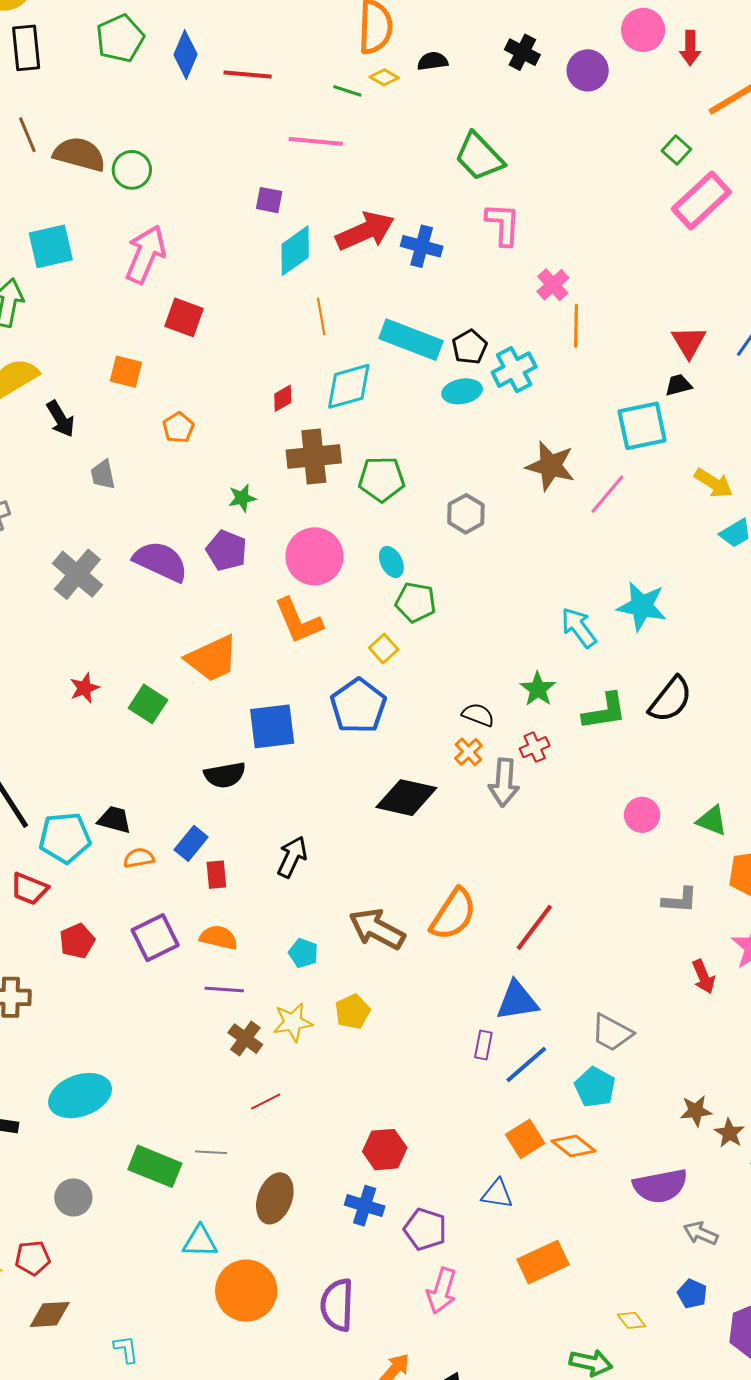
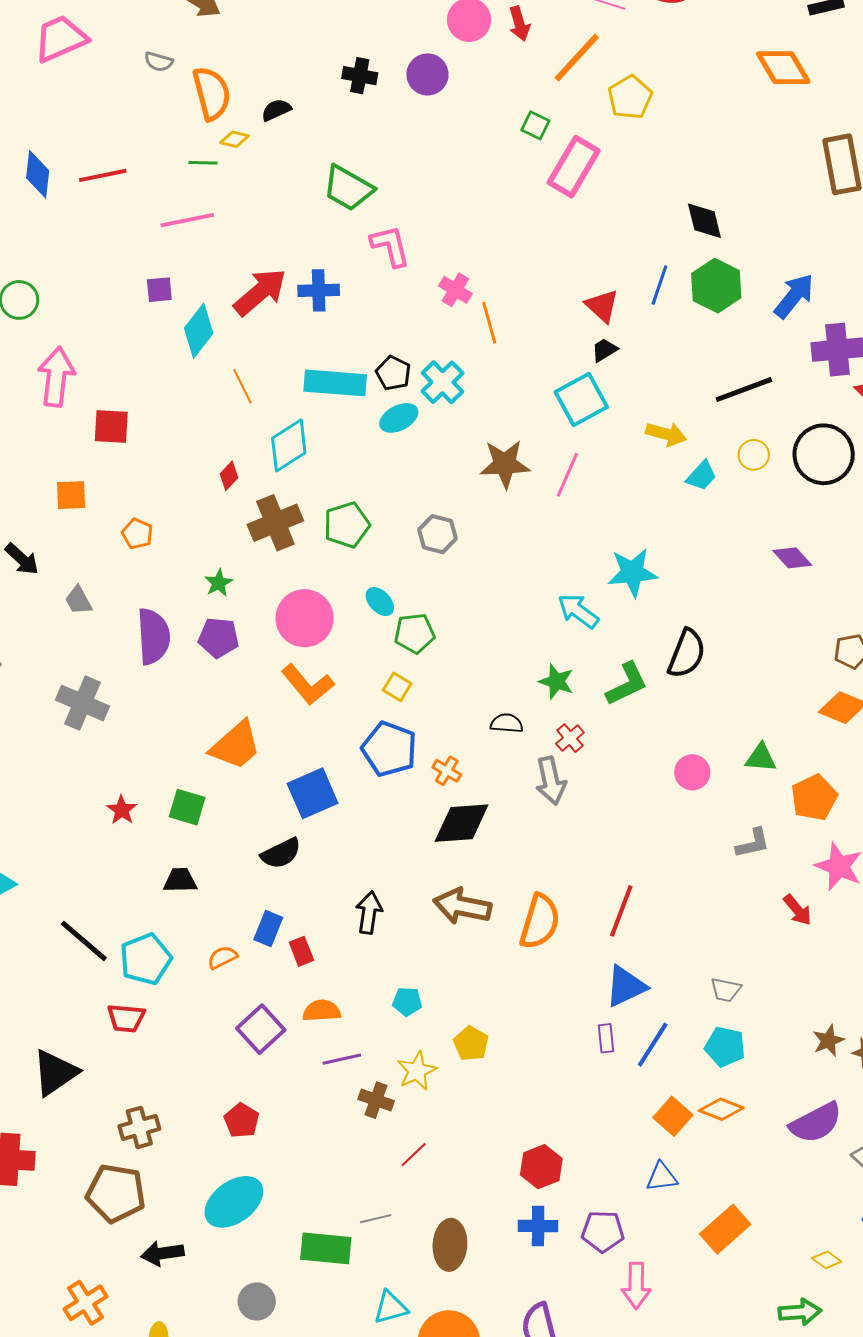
purple semicircle: (161, 561) -> (153, 636), moved, turned 78
orange cross: (468, 752) -> (447, 771), moved
black trapezoid: (114, 820) -> (180, 880), moved
brown arrow: (377, 929) -> (462, 906), moved
red pentagon: (77, 941) -> (242, 1120), moved
gray trapezoid: (612, 1033) -> (726, 990), size x0.7

